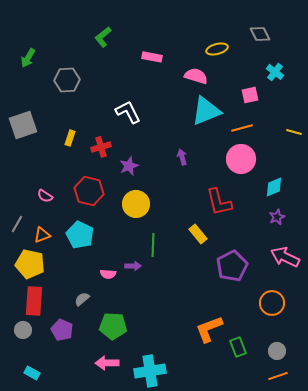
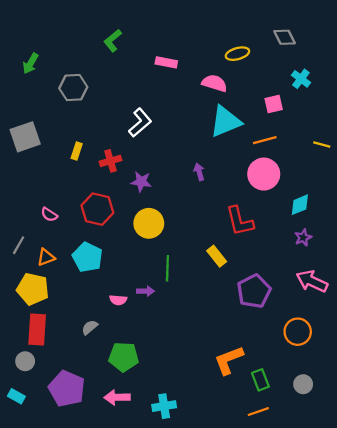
white L-shape: (128, 112) -> (140, 123), turned 76
purple star: (129, 166) -> (141, 182), turned 30
purple pentagon: (62, 330) -> (67, 389), moved, size x1.5
cyan cross: (150, 371) -> (164, 406), size x0.7
cyan rectangle: (32, 373) -> (16, 396), moved
orange line: (278, 376) -> (258, 412), moved

